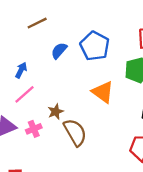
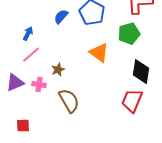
pink cross: (34, 129) -> (39, 85), turned 32
brown semicircle: (75, 132) -> (69, 101), moved

